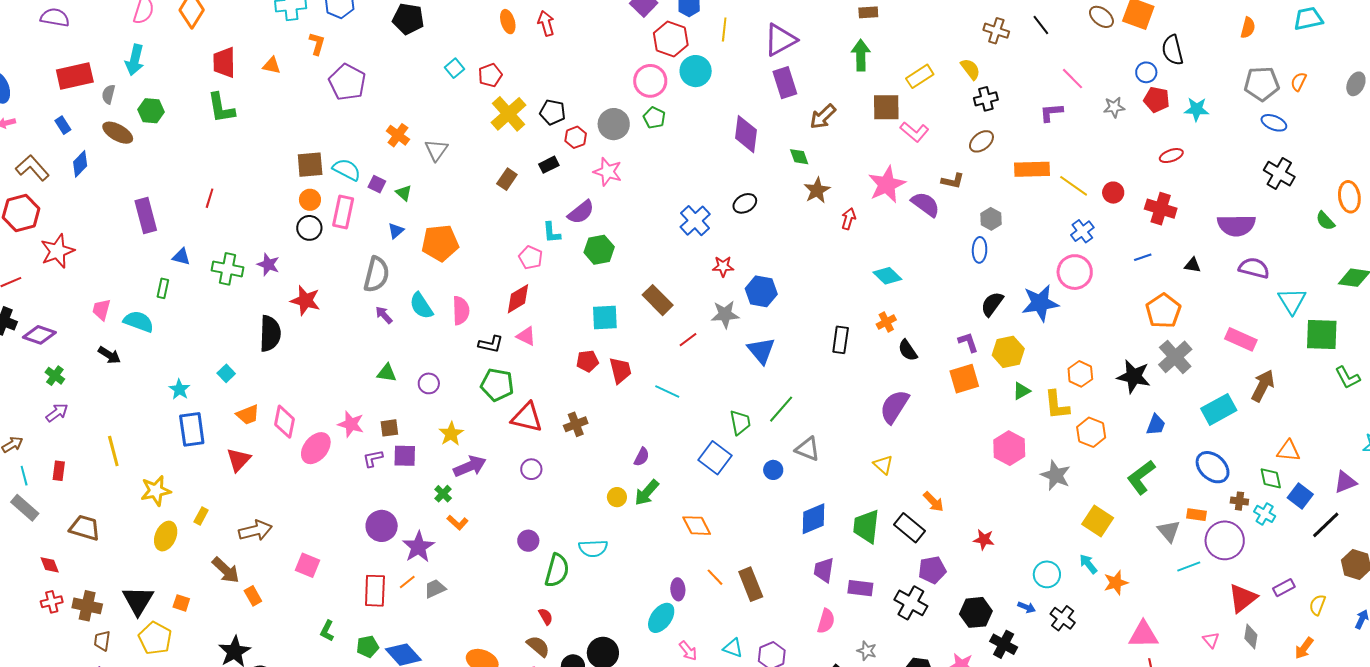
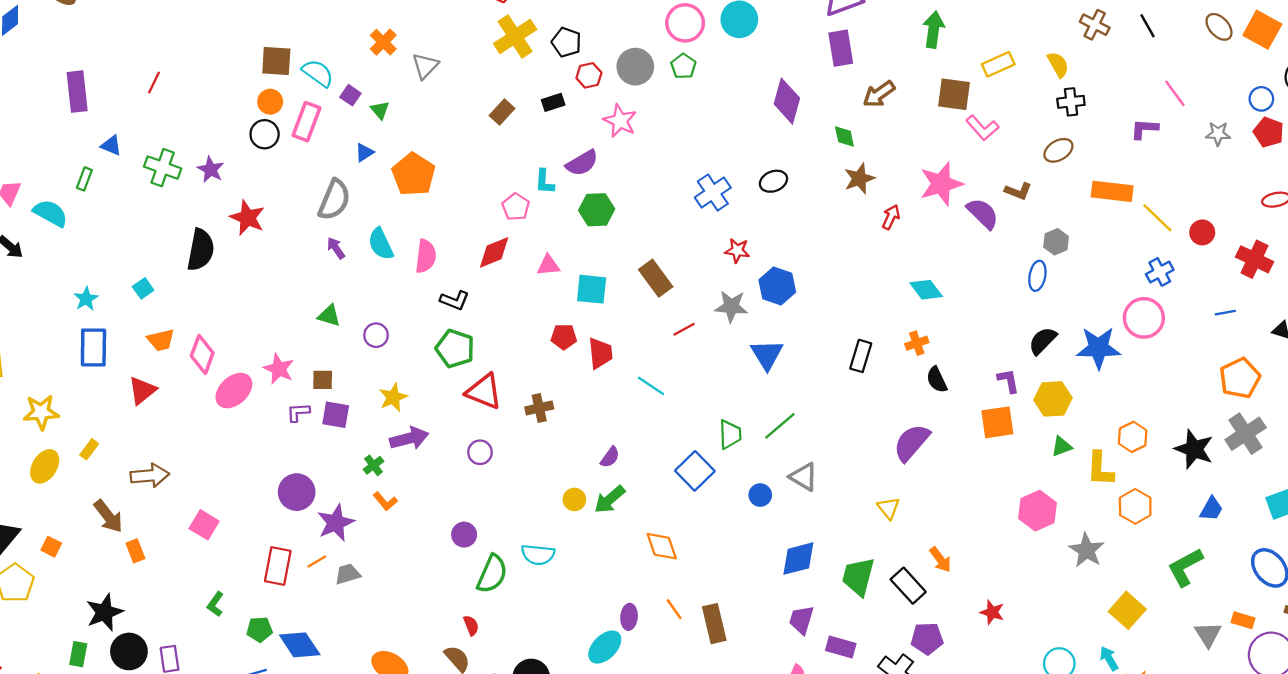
orange pentagon: (440, 243) -> (413, 174), turned 30
pink triangle: (526, 336) -> (548, 265), moved, turned -40

